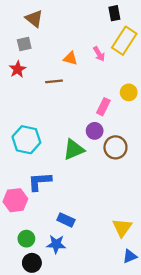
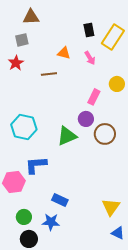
black rectangle: (114, 13) -> (89, 30), moved
brown triangle: (34, 19) -> (31, 17), turned -42
pink arrow: (99, 54) -> (90, 58), moved
blue triangle: (130, 256) -> (118, 233), turned 48

